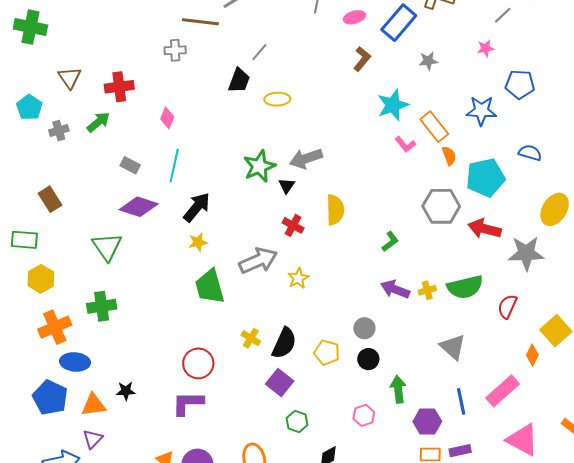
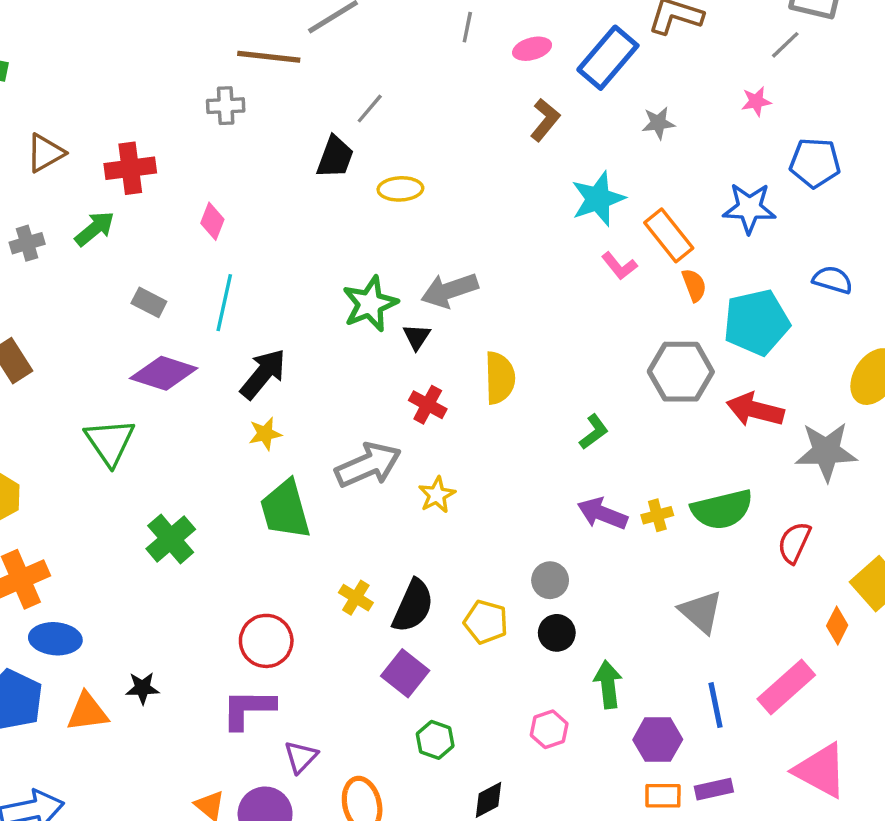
brown triangle: (70, 78) -> (45, 153), turned 35
green cross: (102, 306) -> (171, 539), moved, turned -32
purple triangle: (93, 439) -> (301, 757), moved

